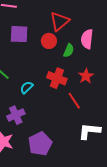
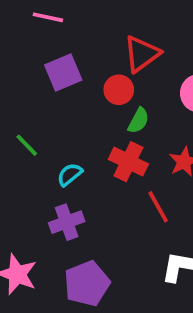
purple square: (19, 34) -> (63, 72), turned -30
green semicircle: (69, 51) -> (138, 121), moved
purple cross: (16, 115) -> (67, 222), moved

